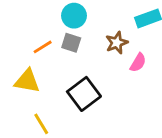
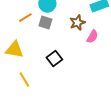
orange line: (43, 47) -> (25, 18), moved
black square: (84, 94) -> (54, 59), size x0.7

